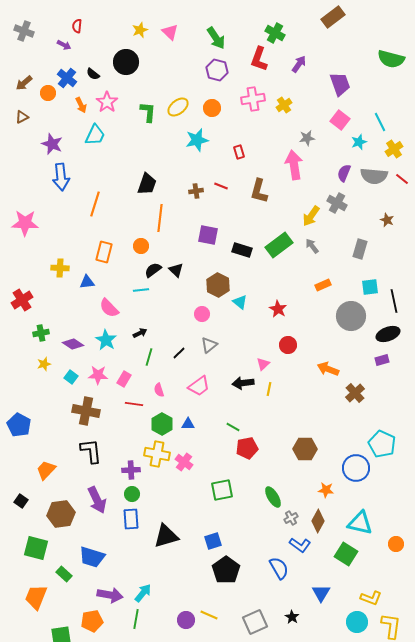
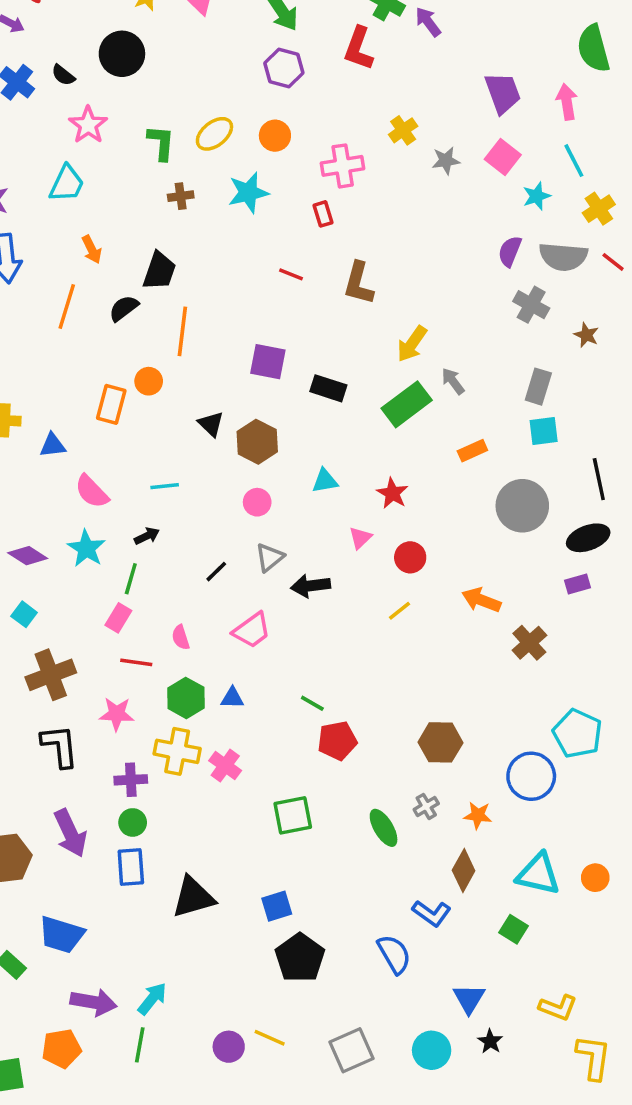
green semicircle: (391, 59) -> (593, 48), turned 60
purple arrow: (299, 64) -> (428, 22), moved, turned -72
pink cross: (253, 99) -> (343, 166), moved
orange arrow: (81, 105) -> (92, 250), moved
gray star: (307, 138) -> (446, 161), moved
pink arrow: (294, 165) -> (567, 102), moved, size x0.7
brown cross: (196, 191) -> (181, 196), moved
gray cross: (337, 203) -> (531, 305), moved
yellow arrow: (311, 216) -> (412, 344), moved
green rectangle: (279, 245) -> (407, 404), moved
orange rectangle: (104, 252) -> (111, 404), moved
black semicircle: (153, 270) -> (124, 308), moved
brown hexagon: (218, 285) -> (257, 442), moved
cyan square: (370, 287) -> (544, 431), moved
cyan line: (141, 290) -> (165, 486), moved
cyan triangle: (240, 302) -> (325, 481), turned -49
green line: (149, 357) -> (131, 579), moved
pink triangle: (263, 364) -> (360, 538), moved
pink star: (98, 375) -> (117, 714), moved
black arrow: (243, 383) -> (311, 586), moved
yellow line: (269, 389) -> (400, 611), moved, turned 40
brown cross: (86, 411) -> (51, 675), turned -32
gray cross: (291, 518) -> (426, 806), moved
orange circle: (396, 544) -> (595, 878), moved
green square: (346, 554) -> (513, 929), size x0.7
black star: (292, 617) -> (490, 1041), moved
cyan circle: (357, 622) -> (432, 1050), moved

